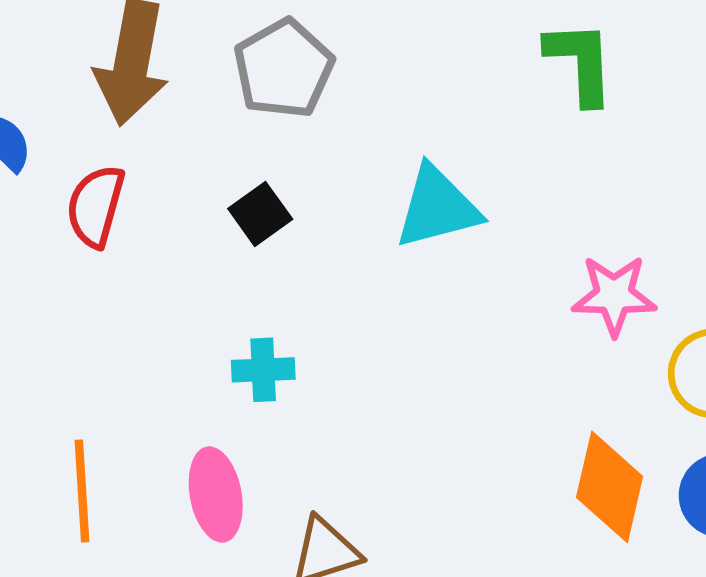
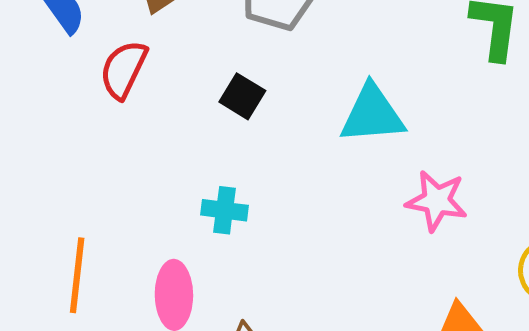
black square: (260, 214) -> (242, 96), turned -33
pink star: (614, 295) -> (437, 201), moved

